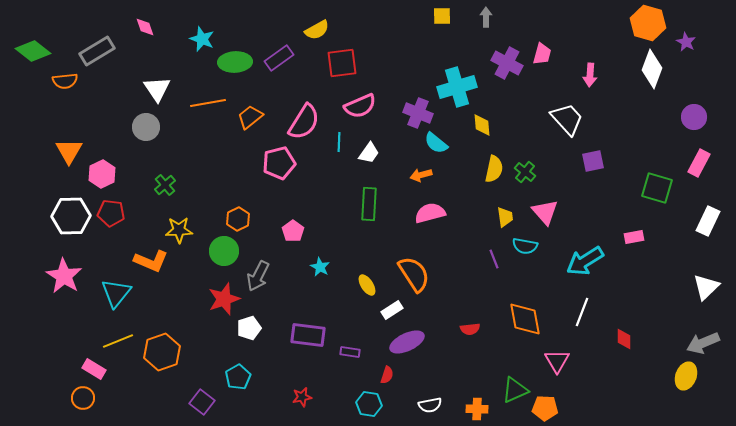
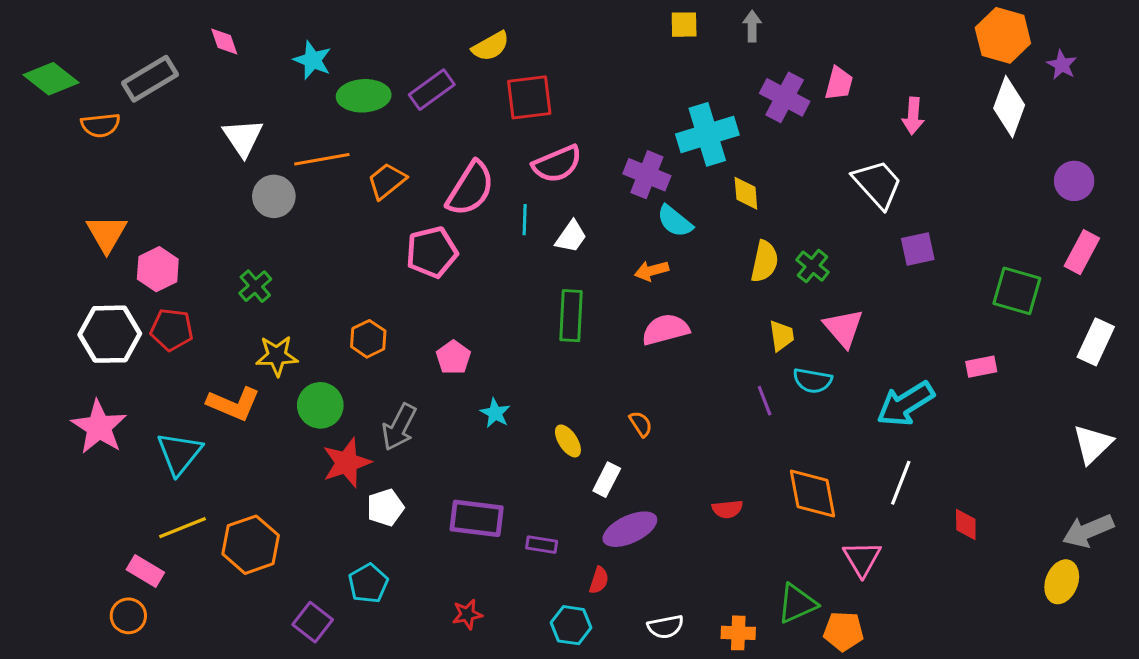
gray circle: (146, 127) -> (274, 196), moved
green circle: (224, 251) -> (320, 405), moved
orange semicircle: (414, 274) -> (641, 424), size x0.5
white rectangle: (392, 310) -> (607, 480), turned -30

